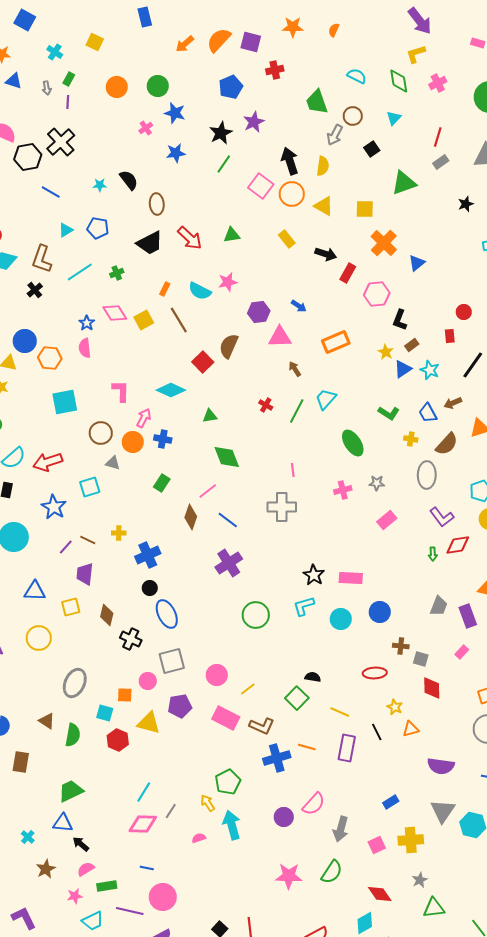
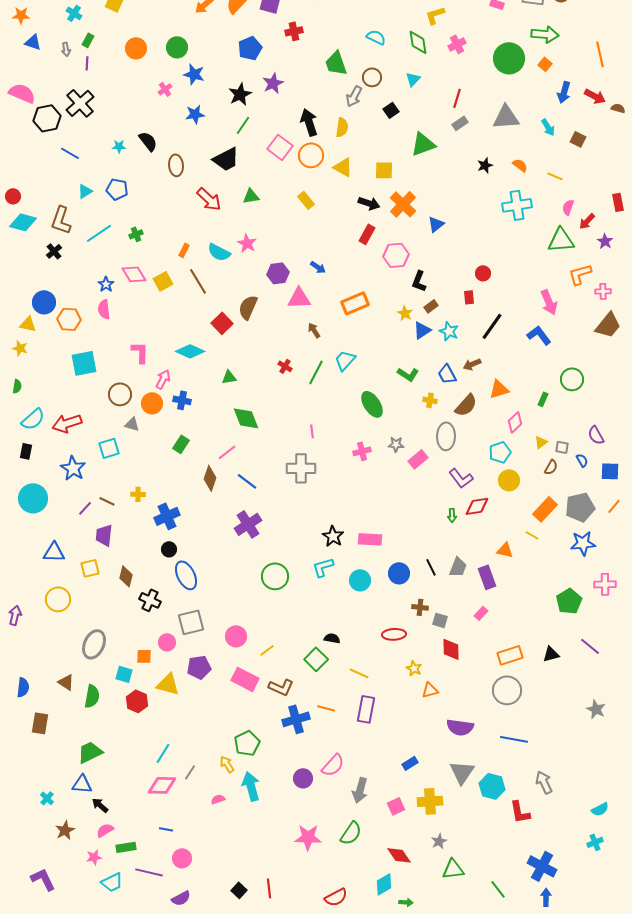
black trapezoid: (150, 243) -> (226, 159), moved
black arrow: (326, 254) -> (369, 203), moved
pink star: (228, 282) -> (247, 243), turned -30
pink rectangle: (387, 520) -> (418, 459), moved
black line: (377, 732) -> (431, 567), moved
pink circle: (163, 897) -> (182, 858), size x0.7

